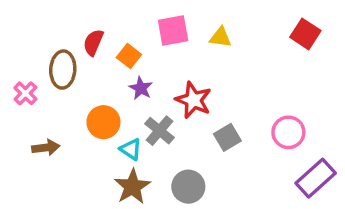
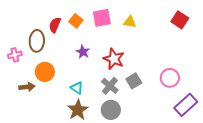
orange square: (129, 56) -> (76, 21), moved
pink cross: (25, 93) -> (15, 55), turned 32
orange circle: (103, 122) -> (45, 72), moved
gray cross: (159, 131) -> (110, 86), moved

